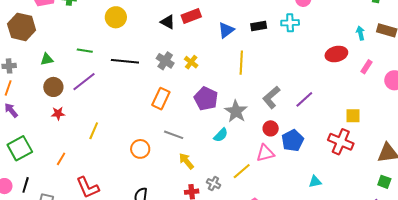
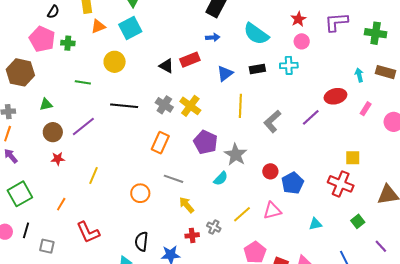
green line: (85, 51) -> (83, 82), moved
yellow cross: (191, 62) -> (190, 106), size x1.5
gray L-shape: (271, 97) -> (272, 121), moved
purple line: (304, 99) -> (311, 117), moved
pink triangle: (265, 153) -> (272, 211), moved
green square: (384, 182) -> (358, 221), moved, turned 32

